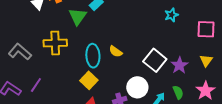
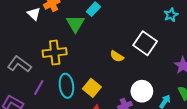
cyan ellipse: (93, 56) -> (66, 86), moved
white square: (155, 60) -> (145, 43), moved
purple line: (36, 85) -> (39, 88), moved

